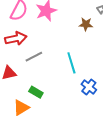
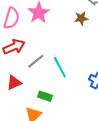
cyan line: (71, 63) -> (60, 67), moved

